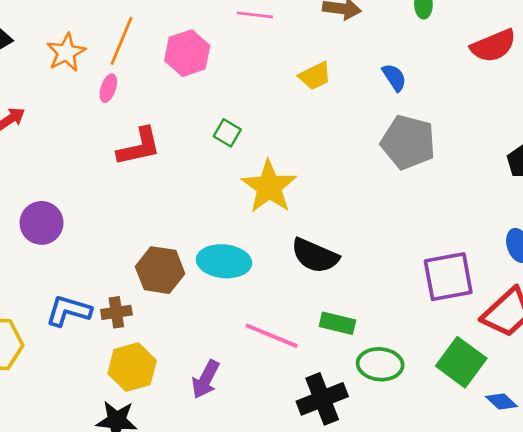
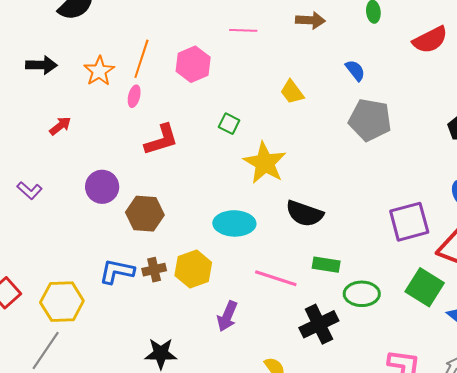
yellow trapezoid: (315, 76) -> (292, 92), moved, turned 84
purple circle: (42, 223) -> (102, 187), moved
brown hexagon: (160, 270) -> (145, 214), moved
yellow hexagon: (132, 367) -> (193, 269), moved

